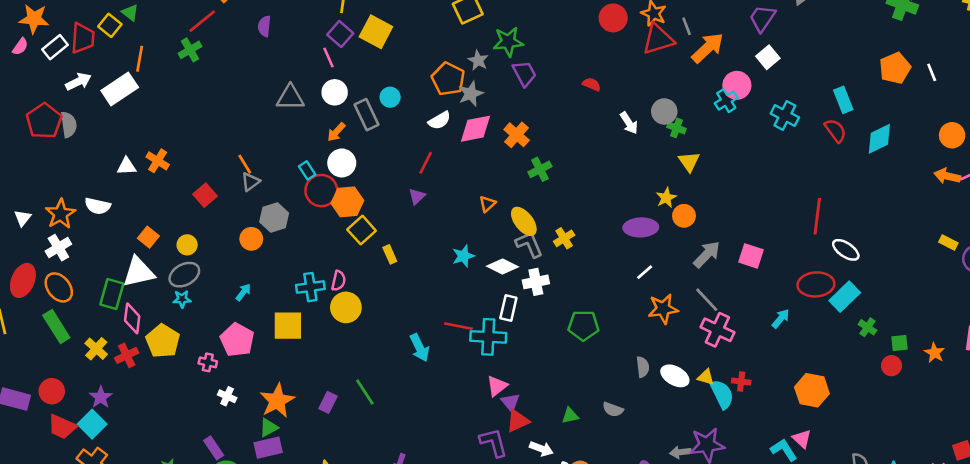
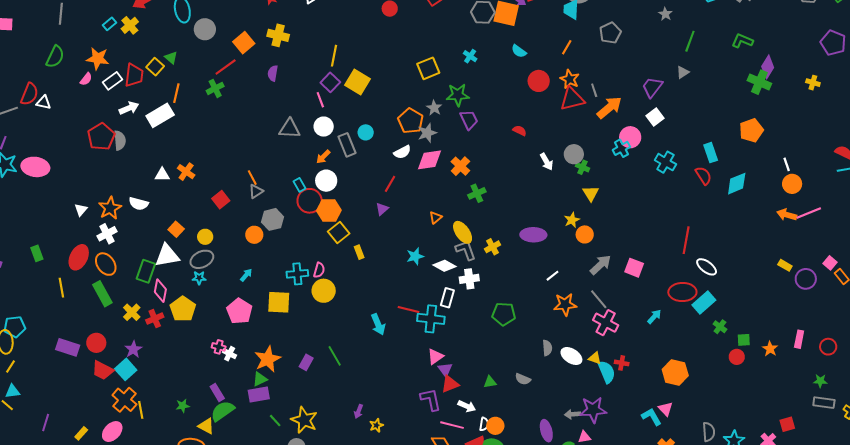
white line: (932, 72) -> (787, 164), moved
purple ellipse: (641, 227) -> (533, 235), moved
pink cross: (208, 362) -> (219, 347), moved

